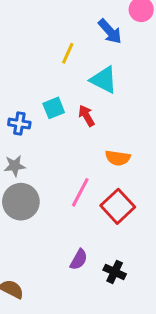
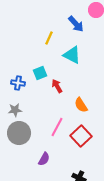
red arrow: (87, 116) -> (57, 86), moved
orange semicircle: (118, 158) -> (81, 105), turned 49
purple semicircle: (79, 259) -> (44, 159), moved

